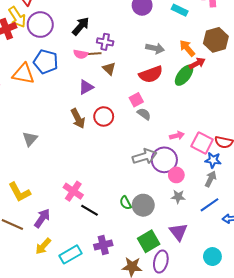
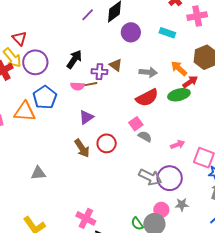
blue pentagon: (46, 62) -> (45, 97), turned 30
brown triangle: (109, 69) -> (116, 65), moved
green ellipse: (184, 75) -> (179, 95), turned 45
pink arrow: (177, 136) -> (178, 145), moved
gray triangle: (30, 139) -> (38, 173), turned 49
gray arrow: (145, 156) -> (150, 177), turned 50
pink circle: (176, 175) -> (161, 210), moved
gray star: (178, 197) -> (182, 205), moved

